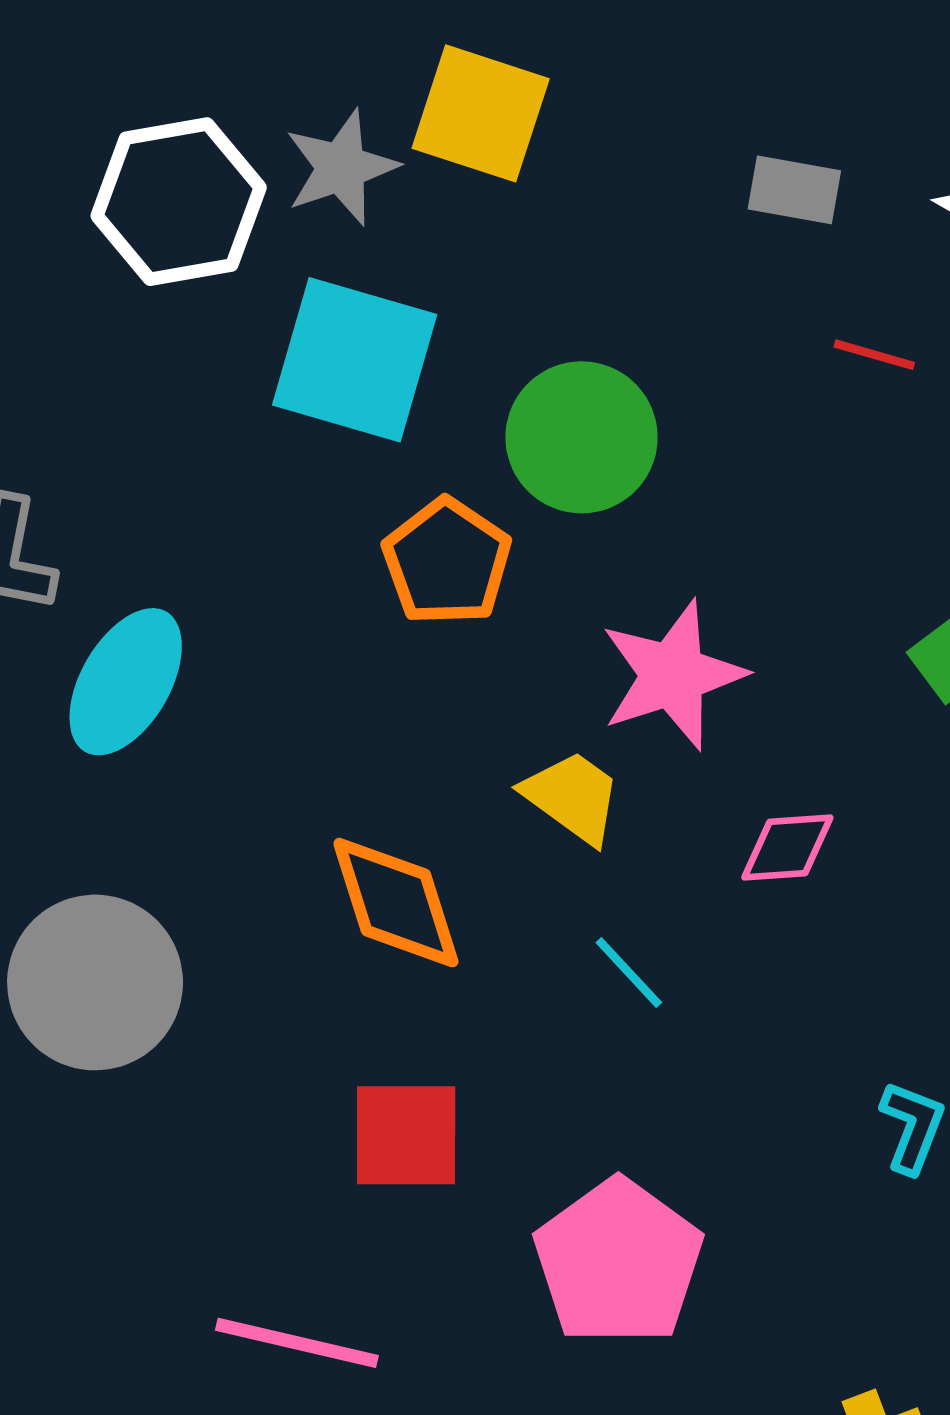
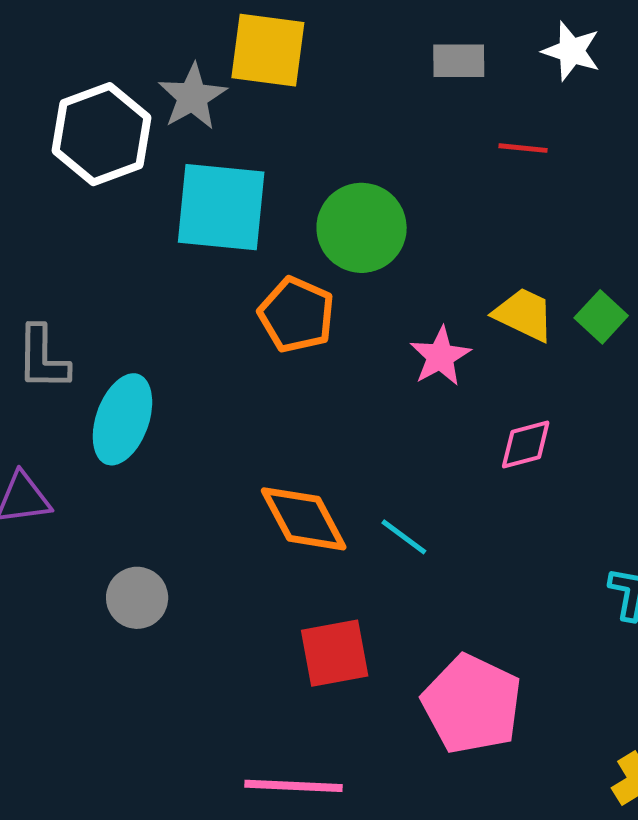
pink star: (673, 675) -> (440, 356), size x0.7
yellow trapezoid: (572, 797) -> (524, 314), moved
cyan line: (629, 972) -> (404, 537), moved
gray circle: (95, 982) -> (137, 598), size x0.6

